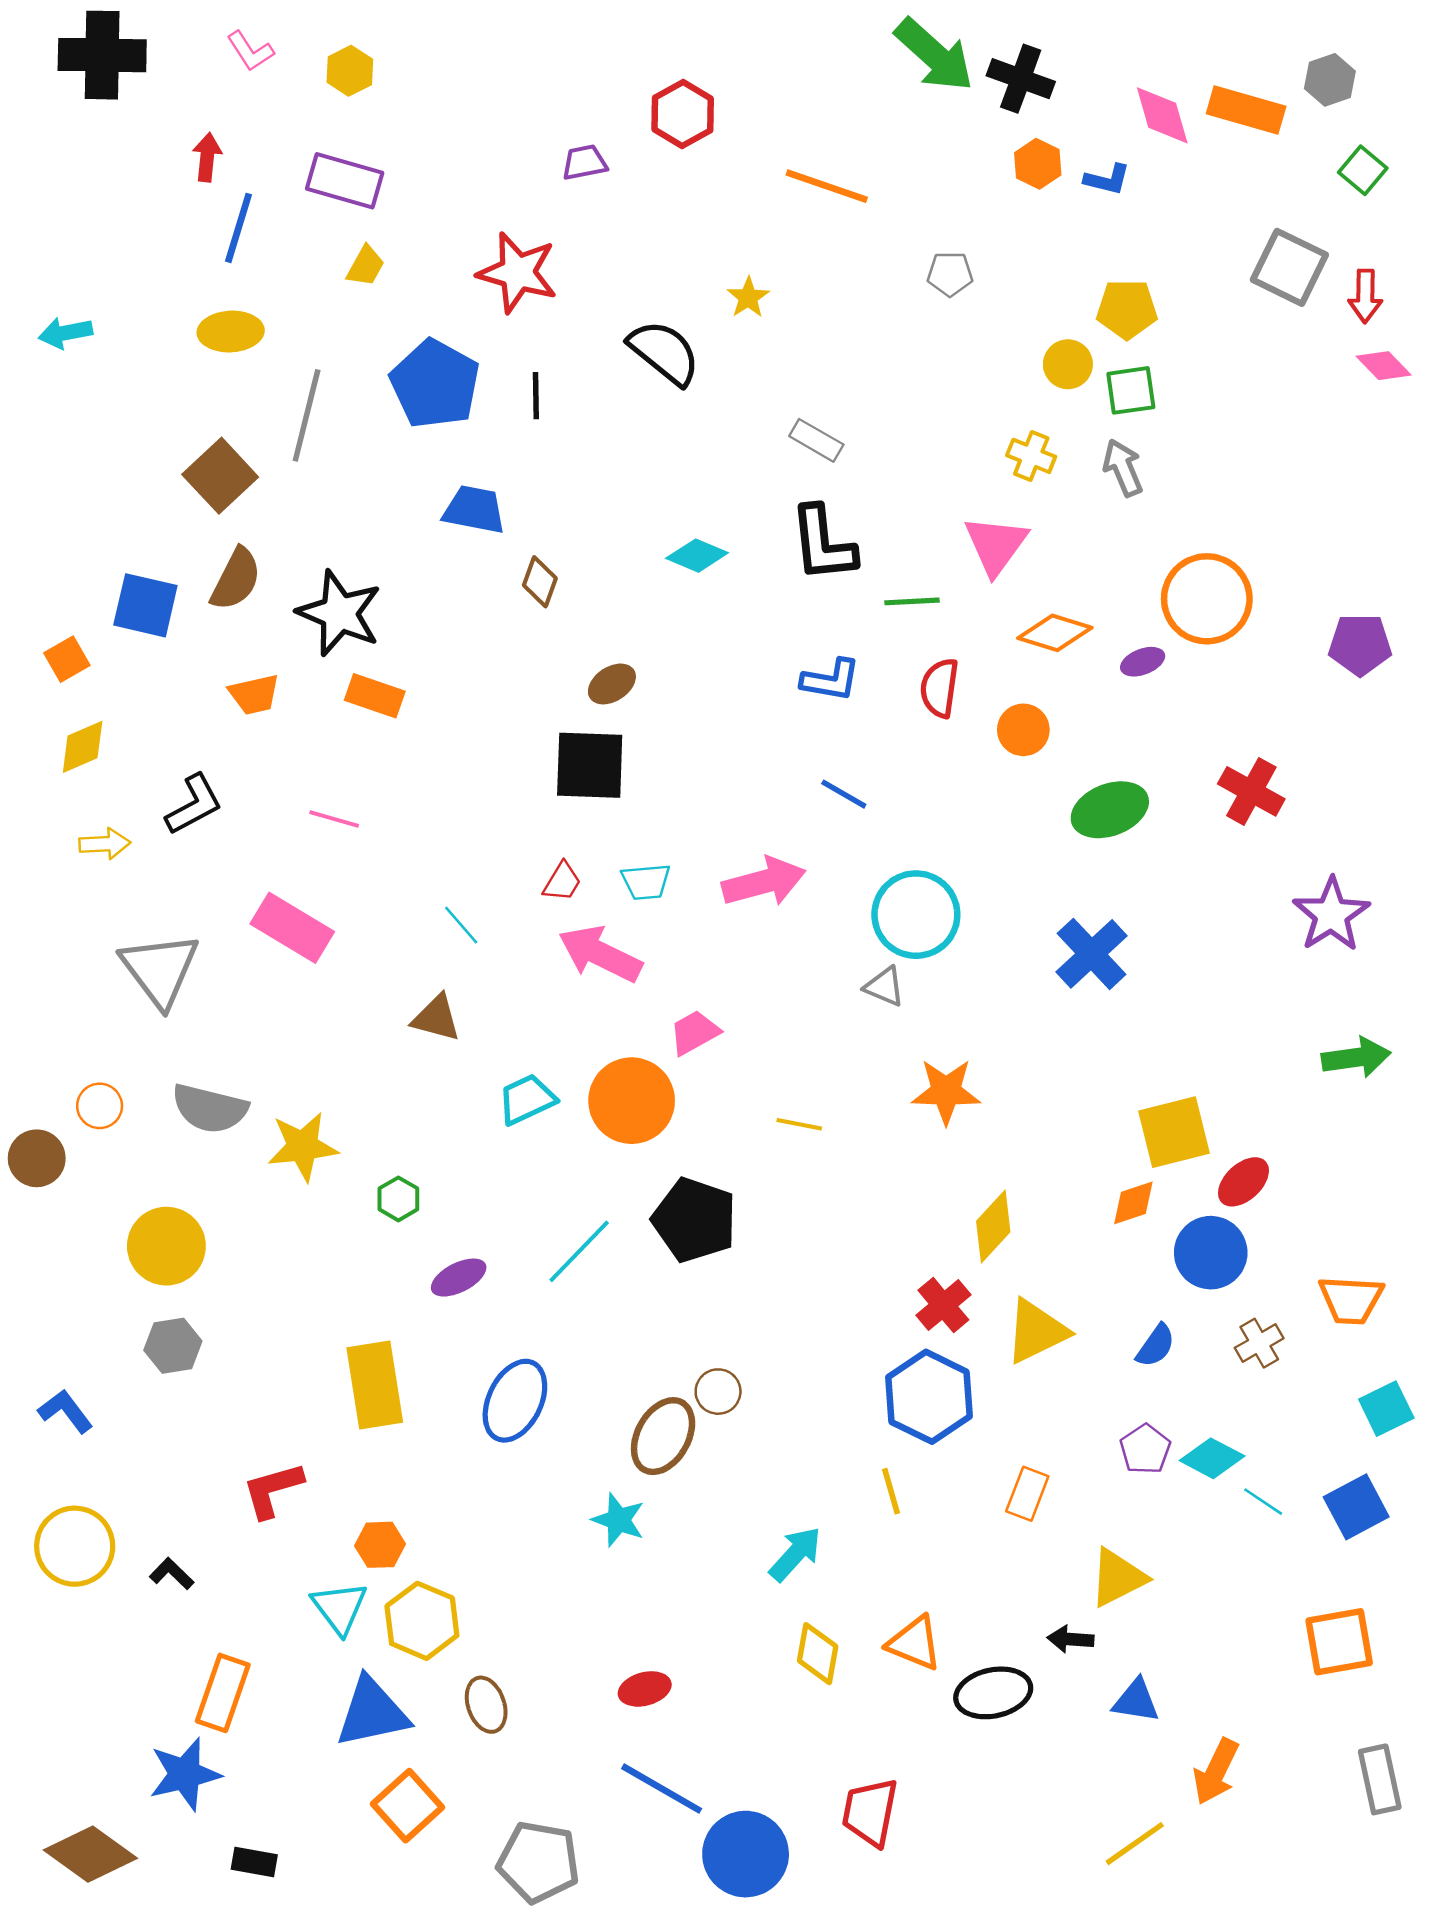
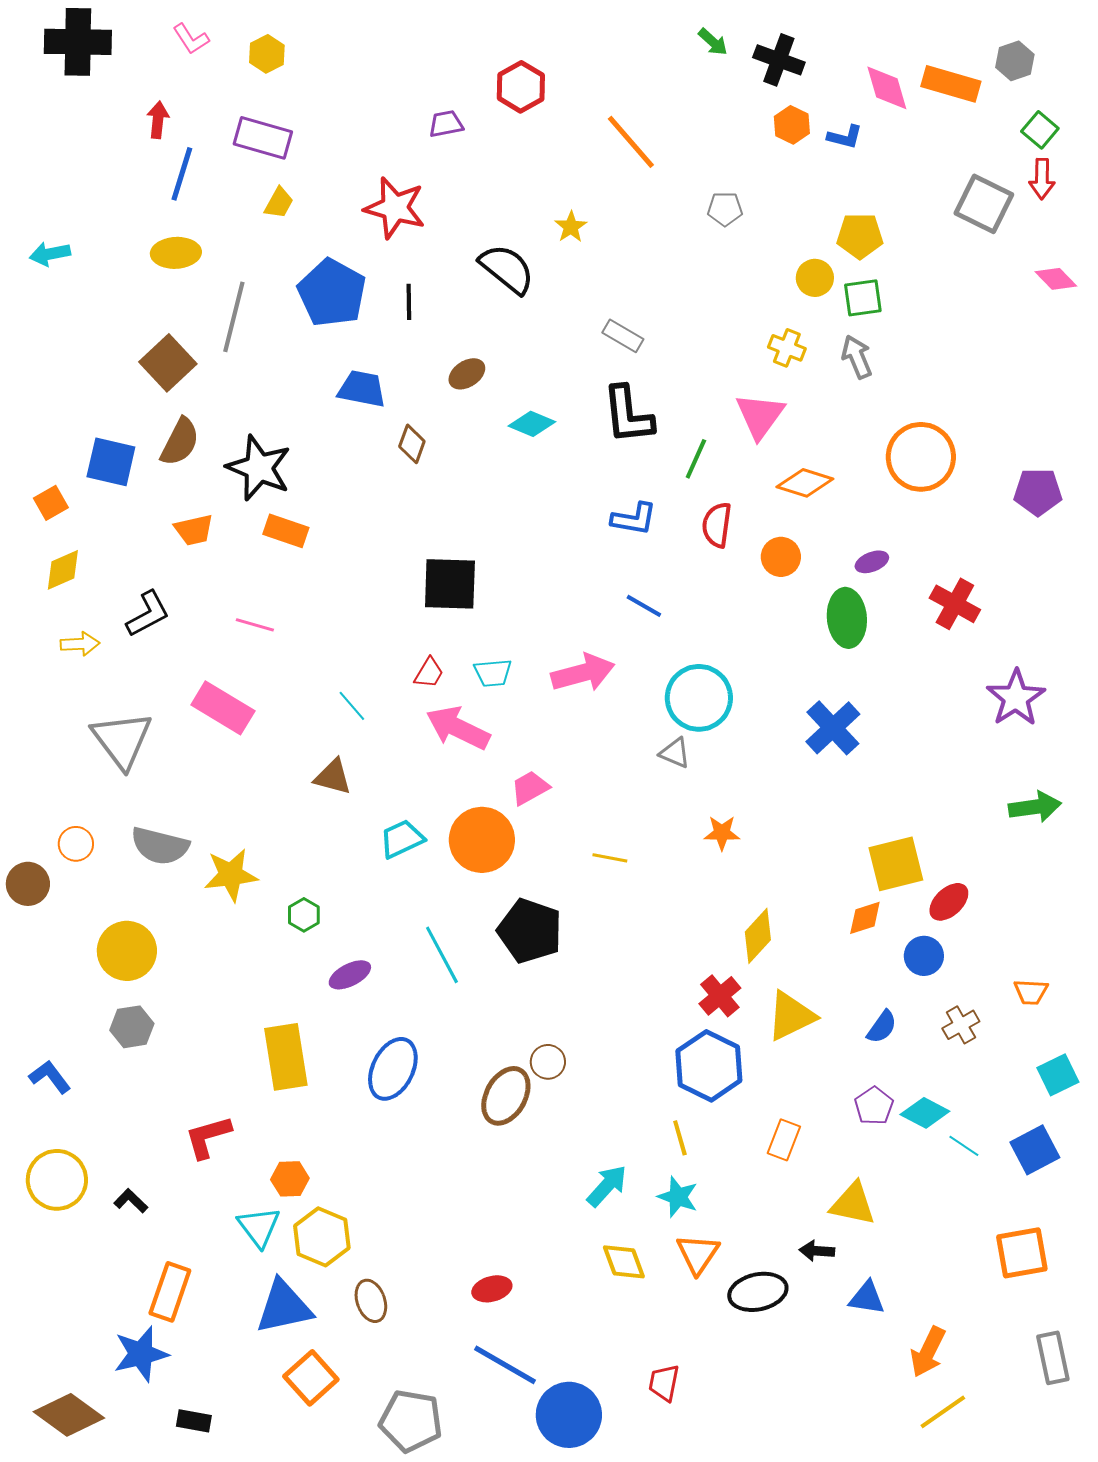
green arrow: (934, 55) -> (713, 42), size x0.5
orange line: (827, 186) -> (631, 142), turned 30
red arrow: (1365, 296) -> (1042, 179), moved
green line: (912, 601) -> (696, 459), turned -63
purple ellipse: (1143, 662) -> (872, 562), moved
brown ellipse: (612, 684) -> (467, 374), moved
green ellipse: (1110, 810) -> (847, 618), turned -74
orange star: (946, 1091) -> (722, 833), size x0.7
cyan line: (579, 1251) -> (442, 955), turned -72
blue circle: (1211, 1253) -> (924, 956), size x0.7
orange trapezoid: (1351, 1300) -> (1031, 992), size x0.7
cyan star: (618, 1520) -> (678, 1197), moved
yellow triangle: (1118, 1578) -> (853, 1204), turned 39
orange triangle: (915, 1643) -> (698, 1254), turned 42
yellow diamond: (818, 1654) -> (624, 1262), turned -30
red trapezoid: (870, 1812) -> (664, 1383), size x0.7
yellow line: (1135, 1844) -> (943, 1412), moved

